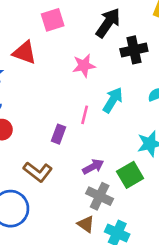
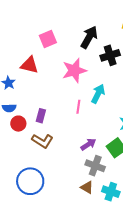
pink star: (84, 66) -> (74, 70), size x1.4
purple rectangle: (59, 134) -> (41, 116), moved
brown L-shape: (38, 172) -> (42, 141), moved

